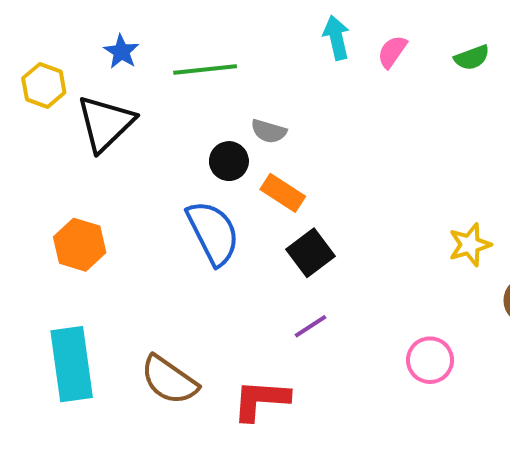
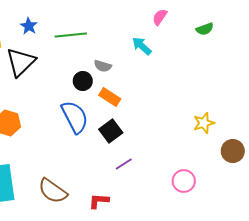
cyan arrow: (336, 38) -> (142, 46), moved, turned -35
pink semicircle: (392, 52) -> (160, 17), moved
black square: (311, 253) -> (111, 131), moved
red L-shape: (261, 400) -> (99, 201), size x0.7

